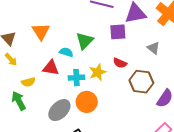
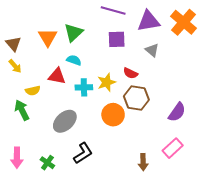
purple square: (118, 32) -> (117, 39), moved
green triangle: (85, 41) -> (73, 33), moved
gray triangle: (153, 48) -> (152, 50), moved
brown hexagon: (141, 82) -> (136, 98), moved
orange circle: (87, 102) -> (113, 115), moved

